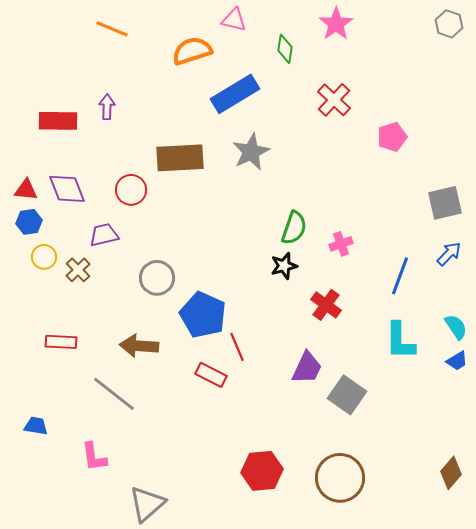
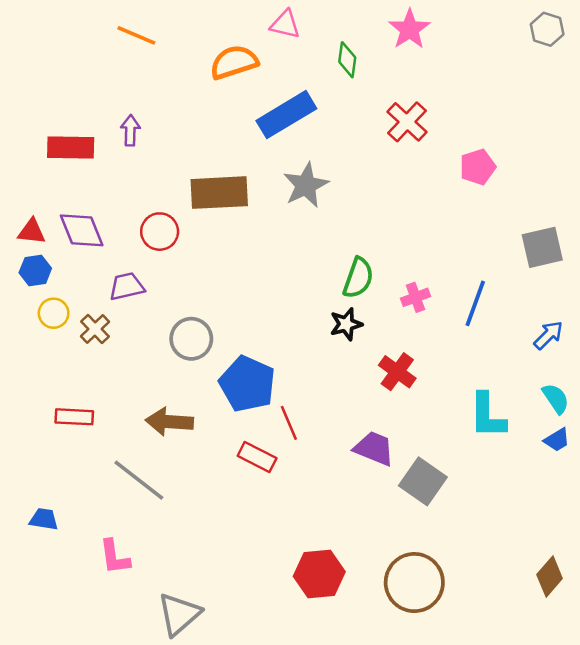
blue arrow: (449, 254) -> (548, 335), moved
blue line: (400, 276) -> (475, 303), moved
purple trapezoid: (307, 368) -> (374, 448), turned -93

